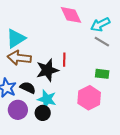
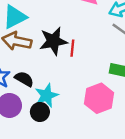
black star: (47, 70) -> (53, 41), moved
cyan star: (47, 99) -> (47, 95), turned 30

